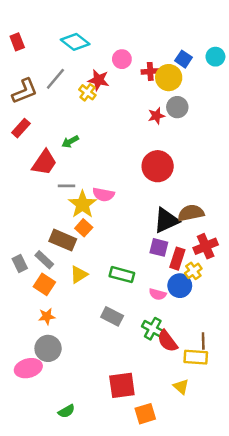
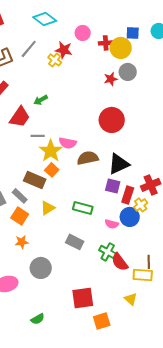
blue square: (183, 59) -> (133, 33), turned -32
brown semicircle: (191, 213) -> (88, 158), moved
gray circle: (48, 348) -> (41, 268), moved

